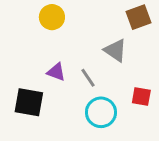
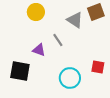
gray triangle: (115, 50) -> (75, 20), moved
gray line: (88, 78) -> (58, 40), moved

